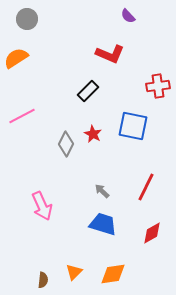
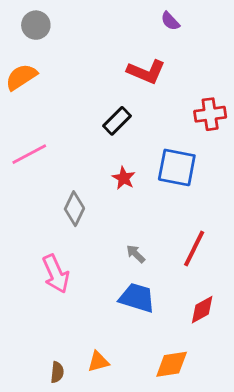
gray diamond: (66, 144) -> (74, 209), moved
orange triangle: (74, 272) -> (98, 362), turned 30
orange diamond: (113, 274) -> (172, 364), moved

